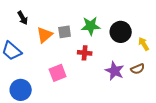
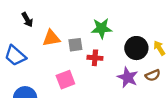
gray square: (65, 32) -> (75, 45), moved
black circle: (121, 32) -> (136, 48), moved
orange triangle: (45, 35) -> (51, 38), turned 30

